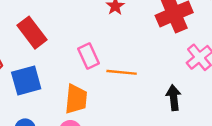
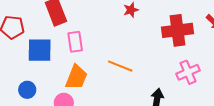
pink rectangle: (89, 56) -> (75, 42), moved

